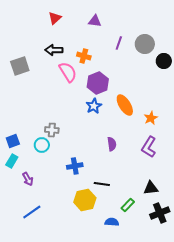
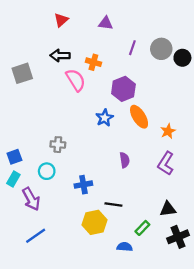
black circle: (164, 61) -> (182, 58), moved
purple hexagon: (98, 83) -> (123, 89), moved
cyan circle: (42, 145) -> (47, 171), moved
purple arrow: (28, 179) -> (31, 199), size x1.5

